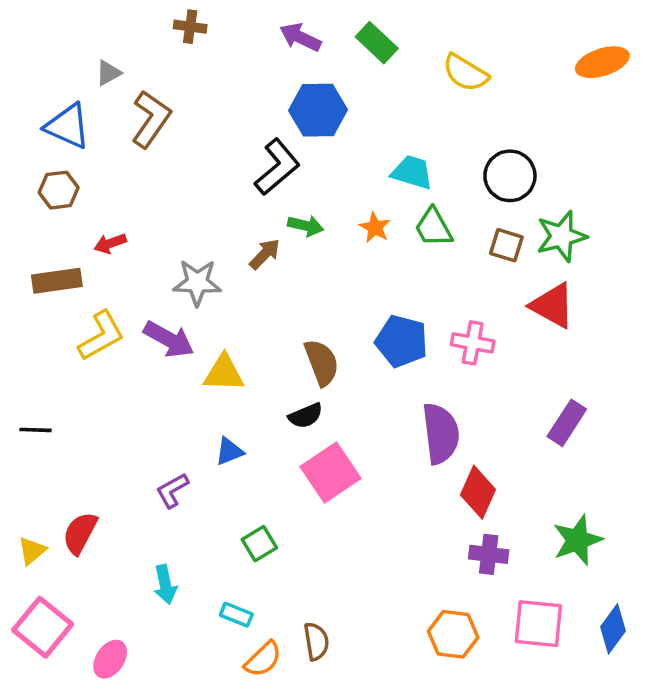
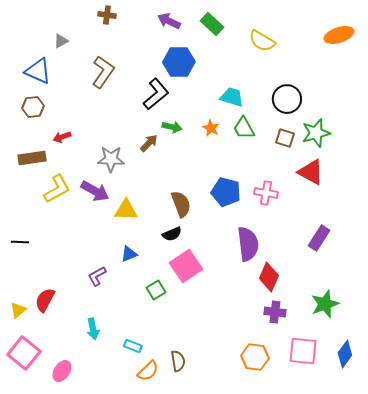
brown L-shape: (151, 119) -> (103, 72), moved
green square: (259, 544) -> (156, 290), moved

